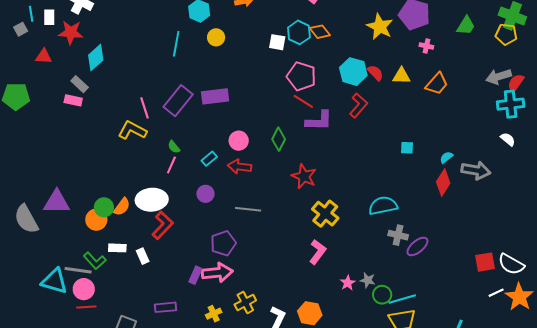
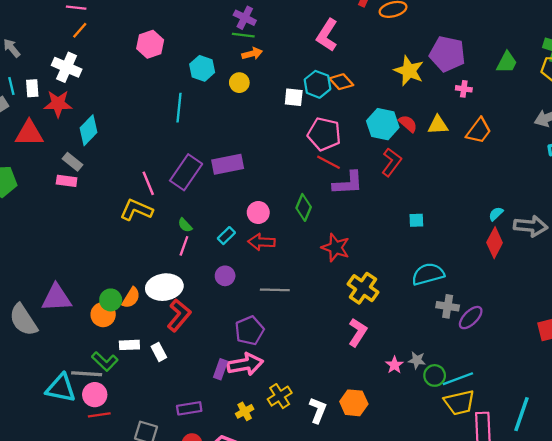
yellow circle: (216, 37) -> (239, 83), moved
red triangle: (44, 56) -> (29, 133), size x1.5
cyan square: (407, 148) -> (416, 220), moved

